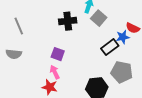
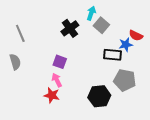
black cross: (68, 21) -> (70, 28), turned -30
black rectangle: (110, 47) -> (113, 55), turned 42
gray semicircle: (14, 54) -> (15, 62), turned -112

